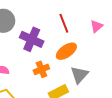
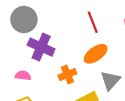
purple cross: (32, 39) -> (41, 47), moved

